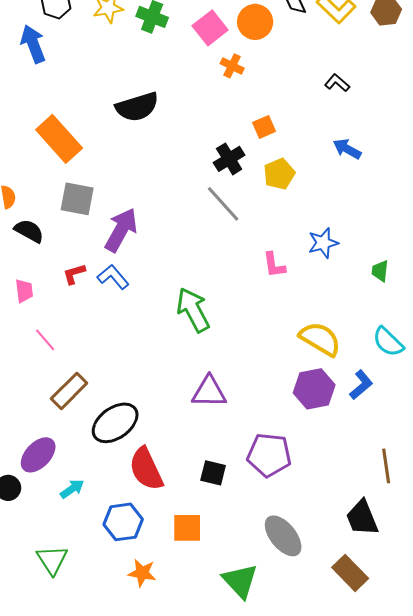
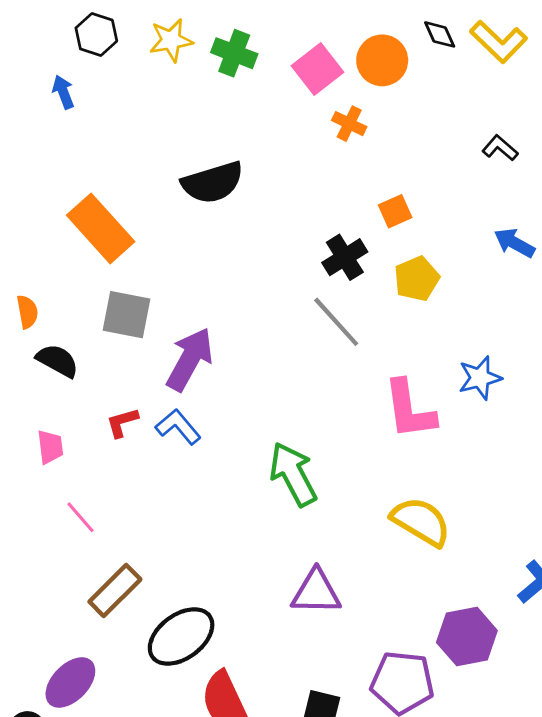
blue arrow: (33, 44) -> (63, 92), size x0.6
pink L-shape: (274, 265) -> (409, 409), size x1.6
yellow semicircle: (320, 339) -> (421, 522), moved
purple hexagon: (314, 389) -> (467, 637), moved

